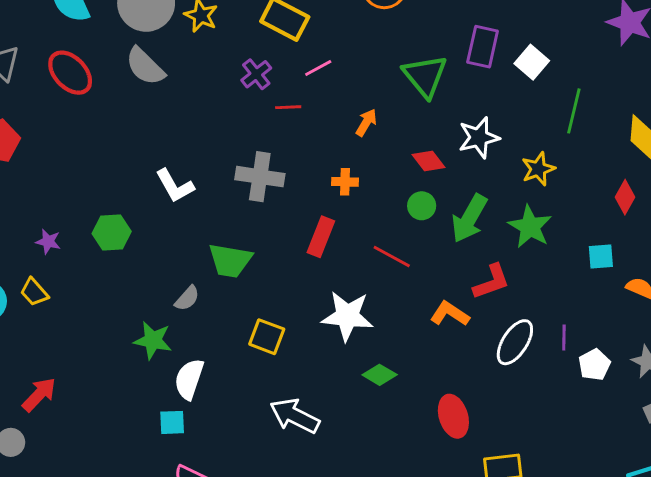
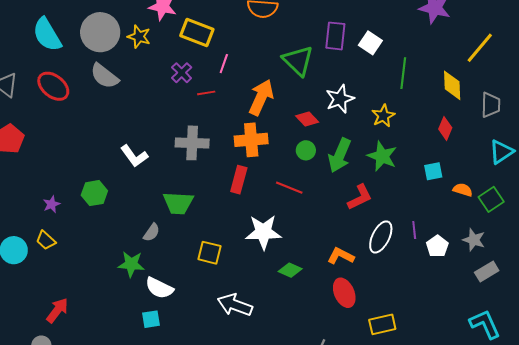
pink line: (318, 68) -> (224, 64), turned -36
orange arrow: (366, 122) -> (261, 97), size x1.8
orange cross: (345, 182) -> (251, 140), size x1.8
purple star: (48, 242) -> (51, 204), turned -30
orange L-shape: (450, 314) -> (341, 256), moved
white semicircle: (189, 379) -> (159, 288), turned -76

